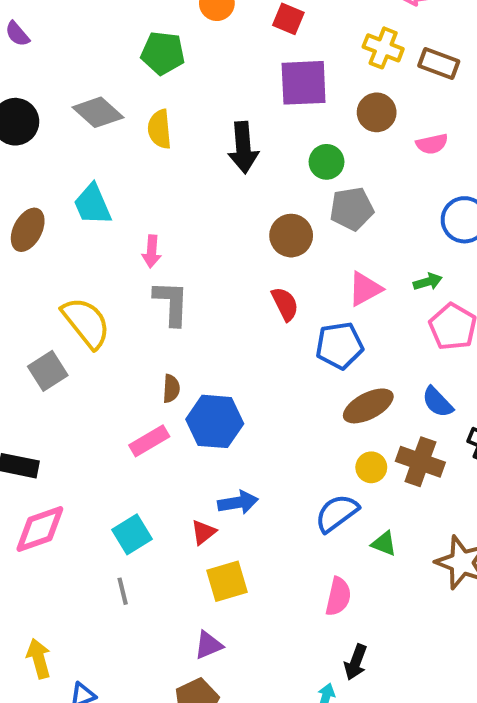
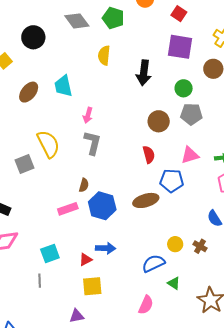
gray diamond: (98, 112) -> (77, 21), moved
brown ellipse: (368, 406) -> (146, 200), moved
brown cross: (420, 462) -> (200, 246), size x0.6

